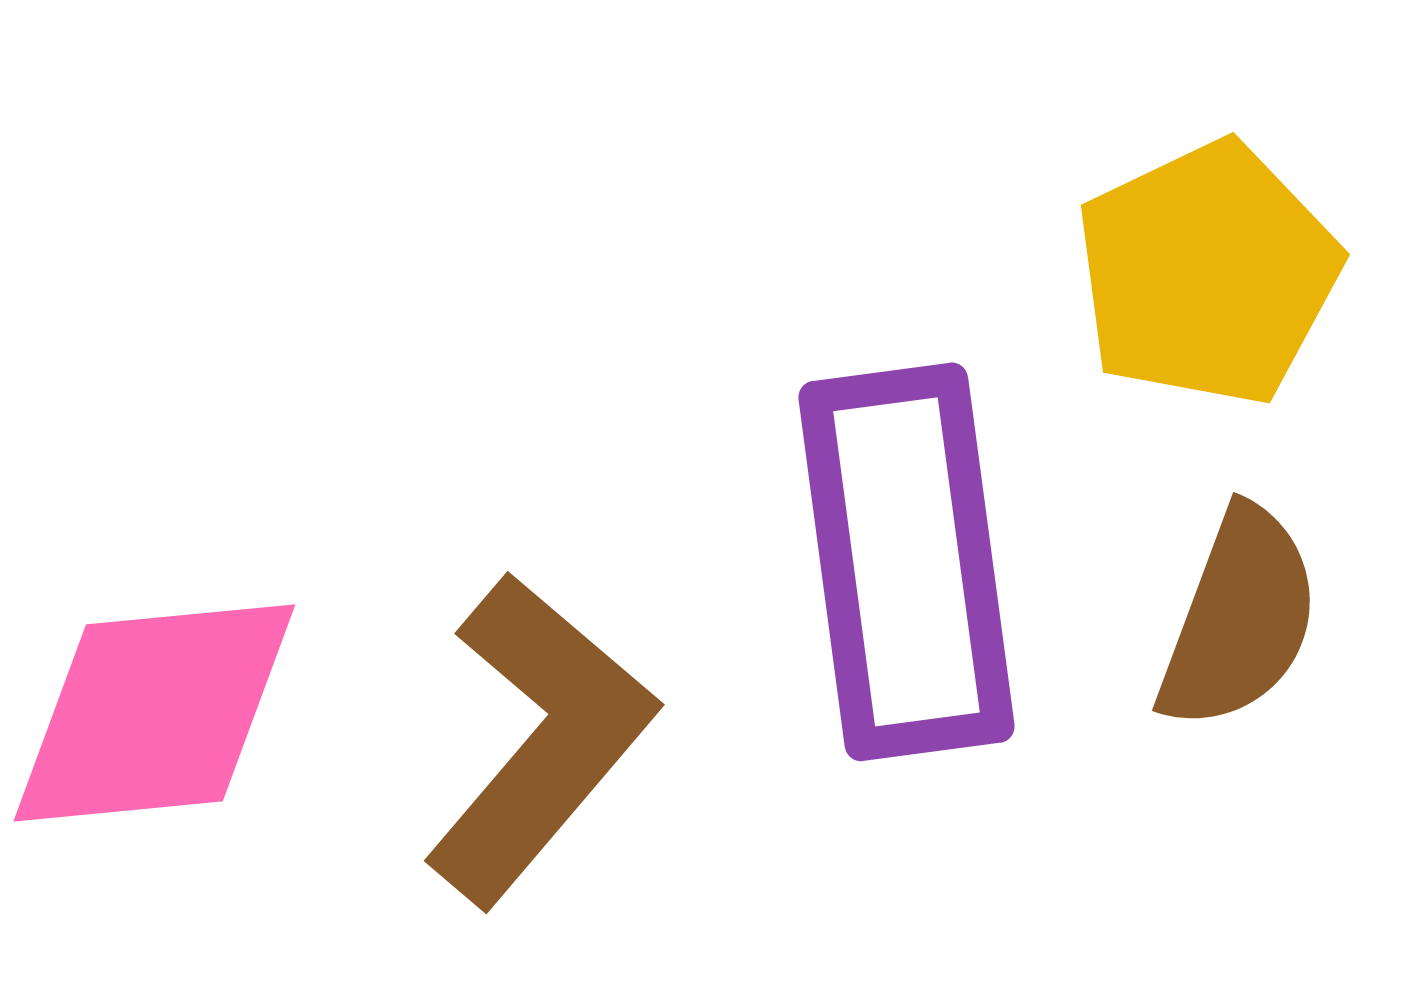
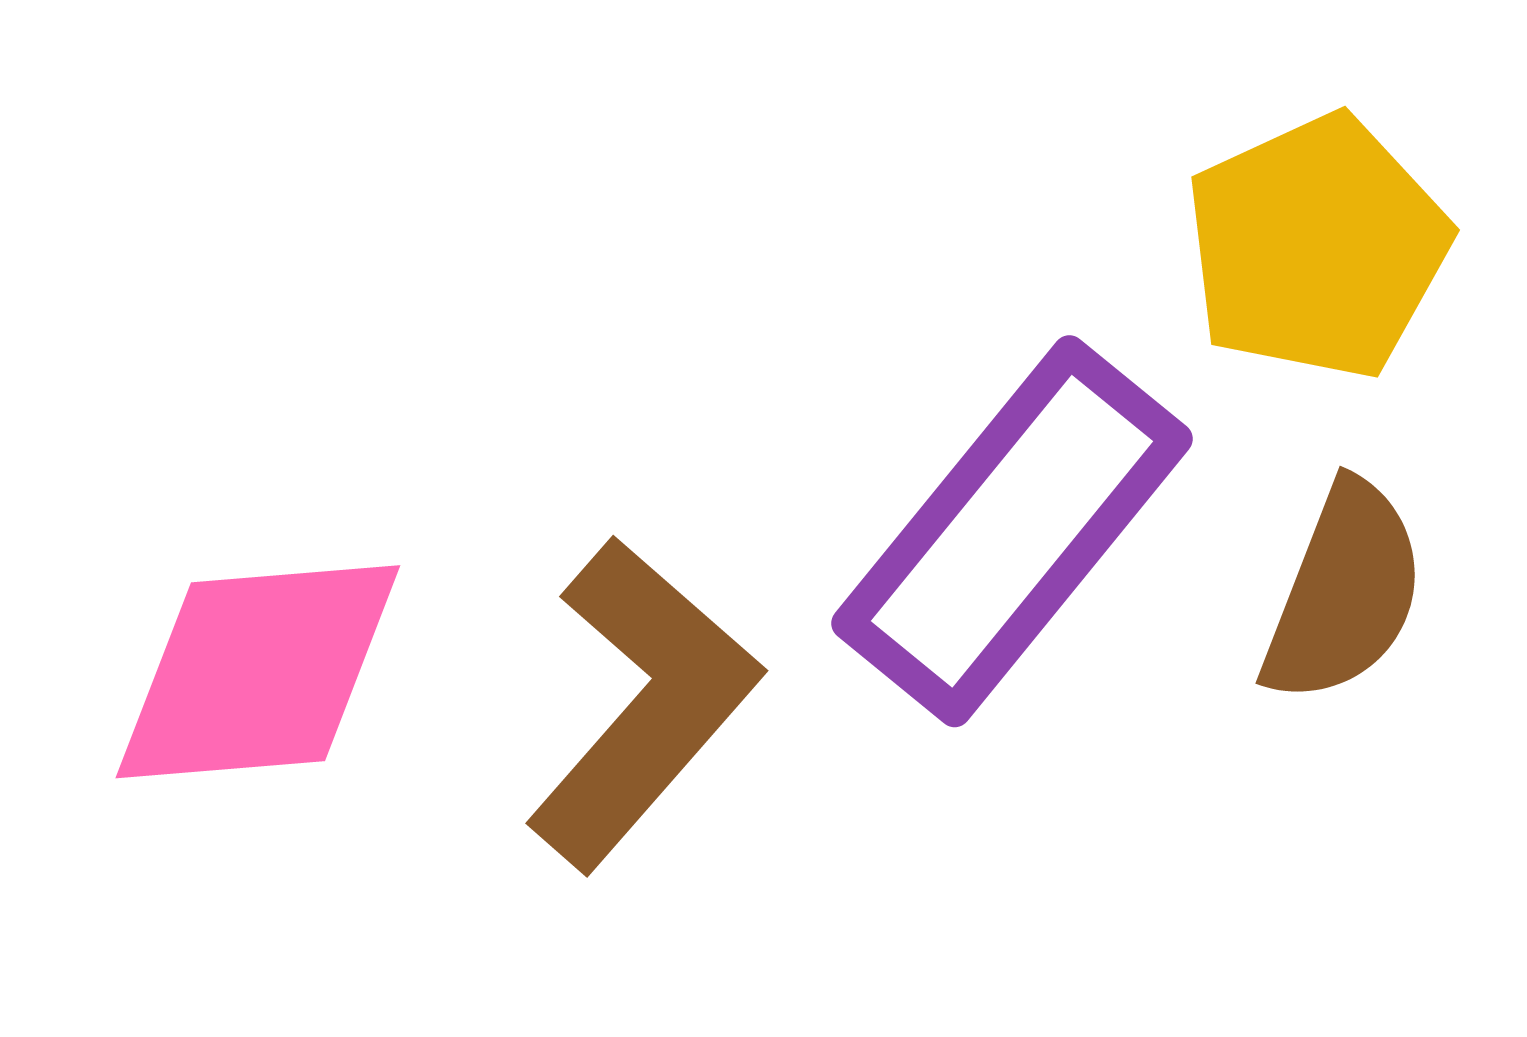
purple rectangle: (906, 562) -> (1012, 531), turned 46

